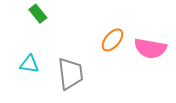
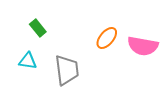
green rectangle: (38, 14) -> (38, 28), moved

